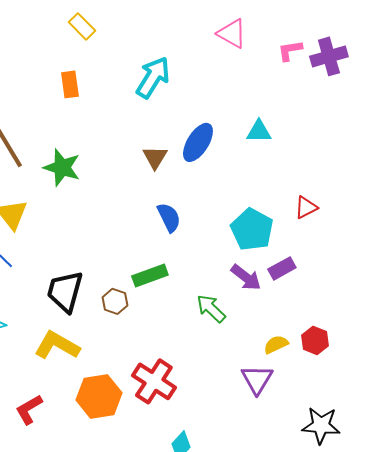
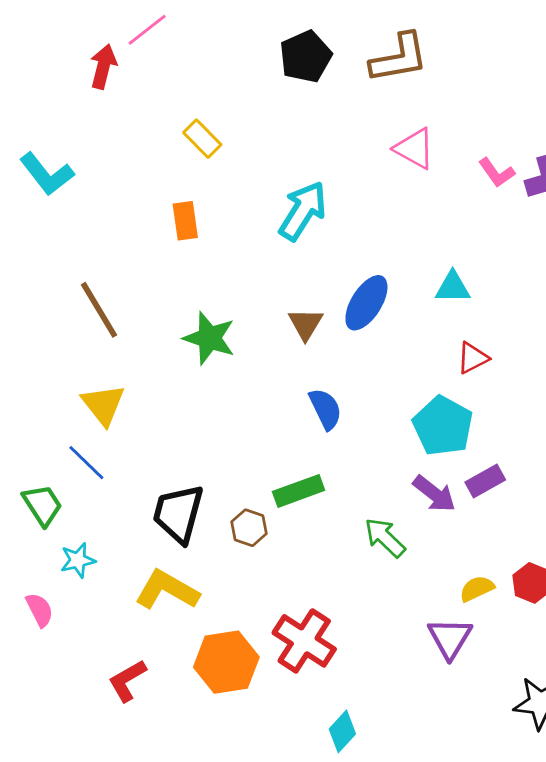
pink L-shape: (290, 50) -> (497, 173), turned -116
green star: (62, 167) -> (209, 338), moved
red triangle: (306, 207) -> (473, 358), moved

